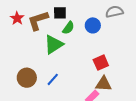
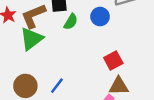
green triangle: (54, 44) -> (32, 39), moved

